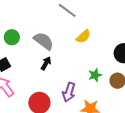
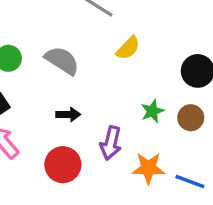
black arrow: (46, 63) -> (68, 114), moved, turned 64

